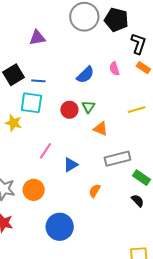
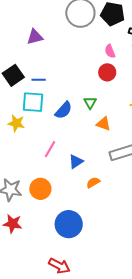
pink semicircle: (114, 69) -> (110, 51), moved
blue semicircle: (85, 75) -> (64, 110), moved
red circle: (69, 110) -> (107, 72), moved
orange semicircle: (95, 191) -> (93, 183), moved, turned 32

